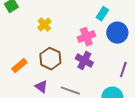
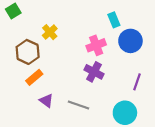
cyan rectangle: (102, 14) -> (114, 20), turned -56
brown hexagon: (50, 59) -> (28, 52), moved
orange rectangle: (19, 66) -> (34, 77), moved

